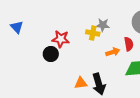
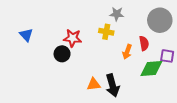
gray star: (103, 25) -> (117, 14), moved
blue triangle: (17, 27) -> (26, 35), moved
orange arrow: (113, 52) -> (127, 52), turned 128

